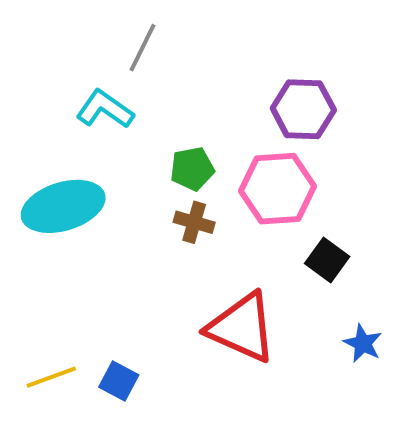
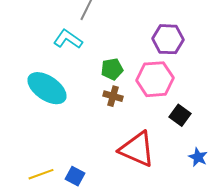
cyan ellipse: (63, 206) -> (47, 88), turned 51

